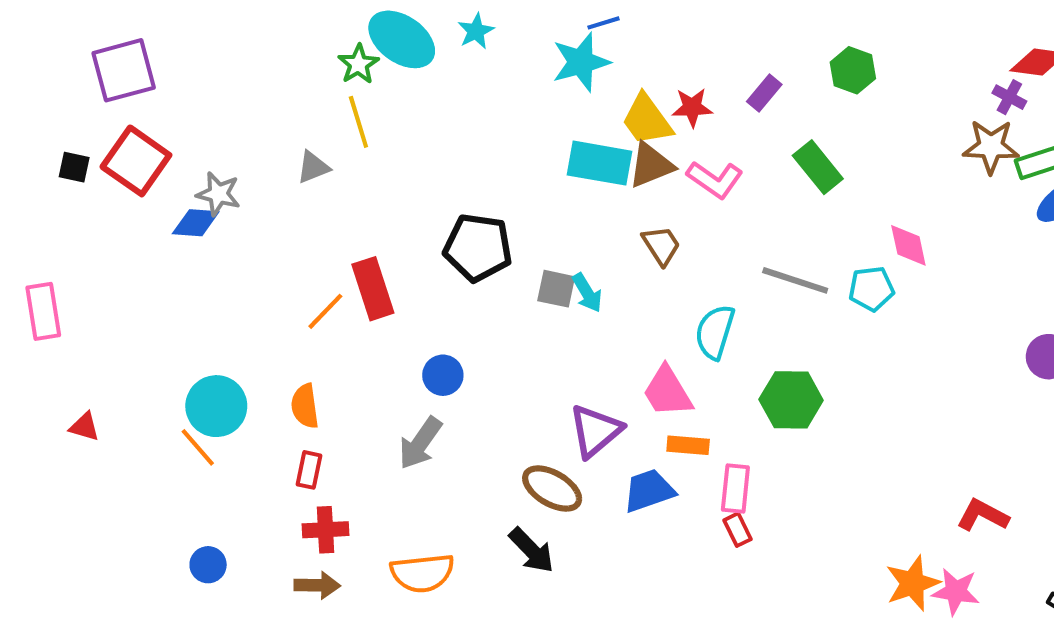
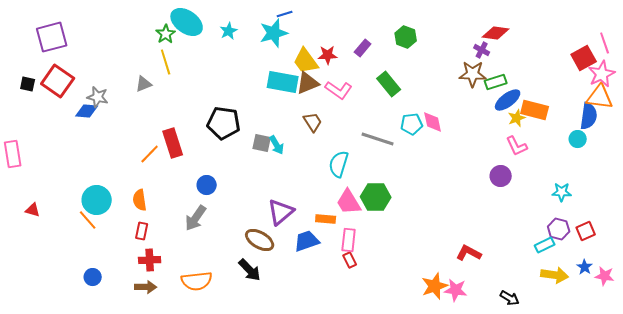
cyan star: (476, 31) -> (229, 31), moved
cyan pentagon: (871, 289) -> (412, 124), moved
pink trapezoid: (667, 392) -> (349, 202), moved

